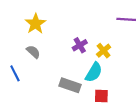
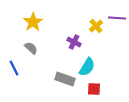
purple cross: (80, 45) -> (74, 42), turned -32
yellow cross: (104, 51) -> (96, 26), moved

